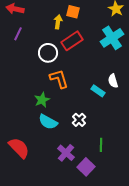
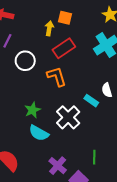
white circle: (48, 53) -> (25, 61), moved
orange L-shape: (59, 79) -> (57, 76), moved
white cross: (79, 120) -> (68, 117), moved, size x1.6

